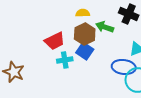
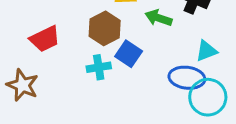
brown hexagon: (85, 34) -> (105, 28), moved
red trapezoid: (55, 41) -> (45, 39), moved

